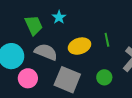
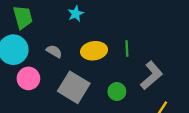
green trapezoid: (34, 25) -> (23, 17), moved
gray semicircle: (46, 52) -> (54, 51), size x0.6

